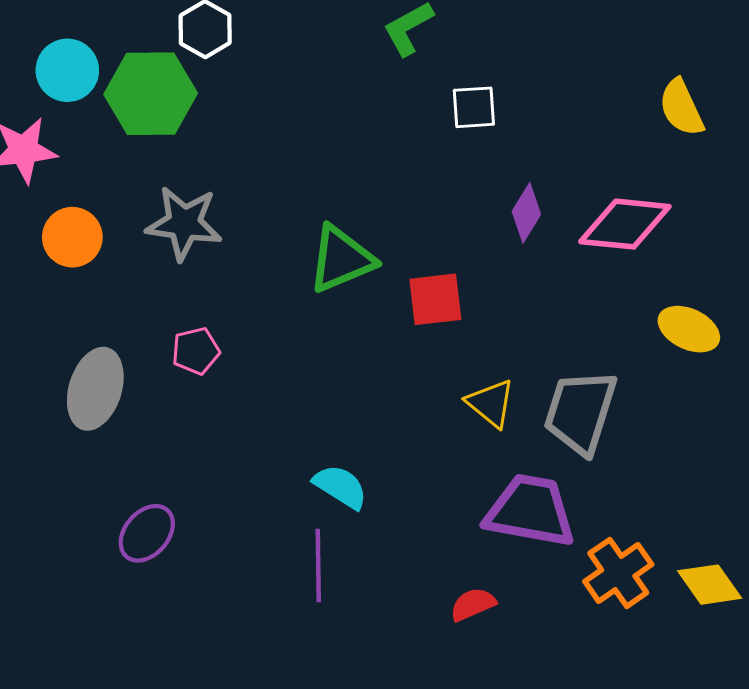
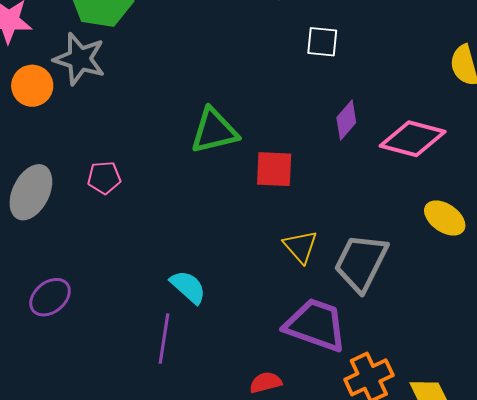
gray star: (184, 223) -> (80, 59), moved

